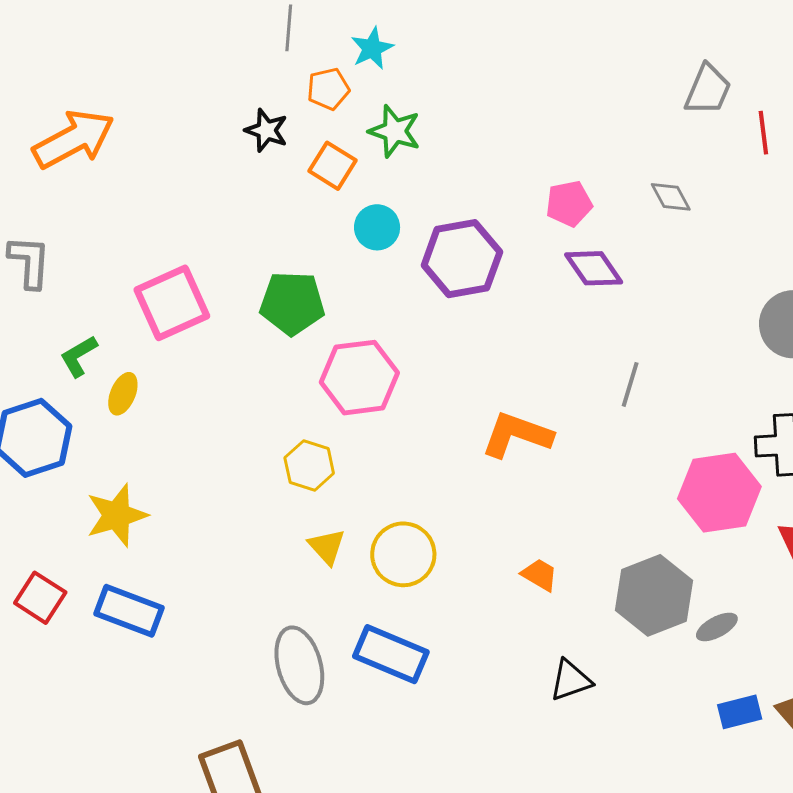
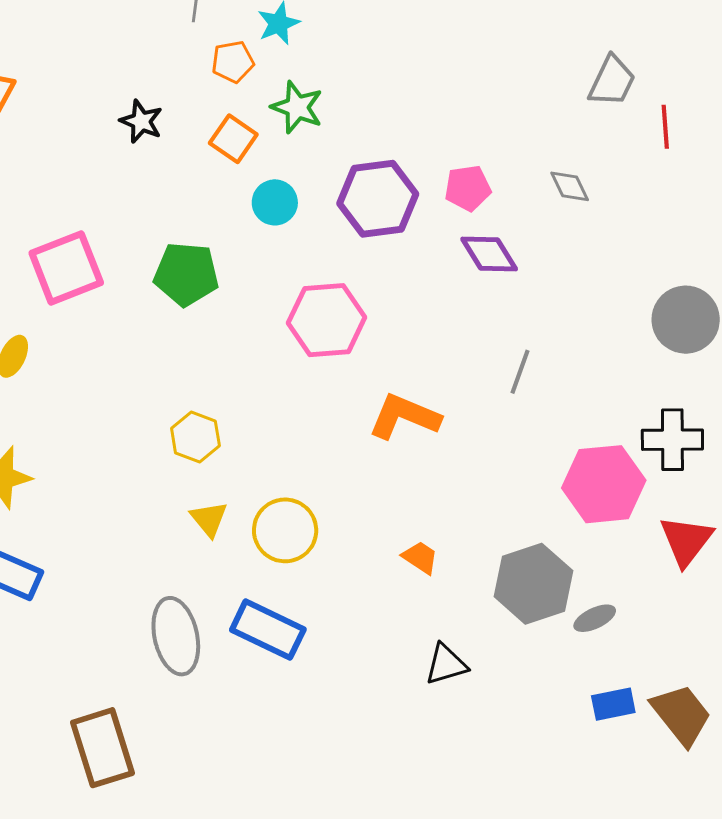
black star: (266, 130) -> (141, 121), moved
purple hexagon: (462, 259) -> (378, 199), moved
pink hexagon: (359, 378) -> (327, 320), moved

